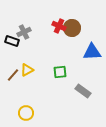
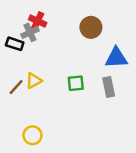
red cross: (59, 26) -> (38, 21), moved
gray rectangle: (83, 91) -> (109, 87), moved, turned 42

